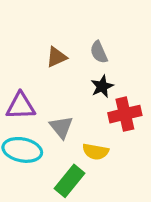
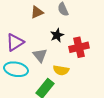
black star: (102, 86) -> (57, 35), moved
purple triangle: (21, 106) -> (15, 42), turned -30

